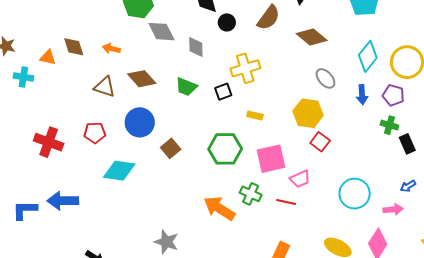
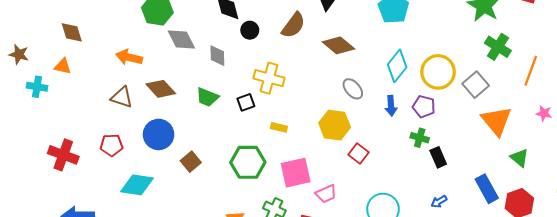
brown diamond: (74, 47) -> (72, 32), moved
orange arrow: (111, 49) -> (129, 57), size x1.4
yellow cross: (245, 68) -> (269, 78), turned 32
red square: (320, 142) -> (358, 153), moved

